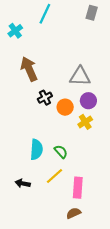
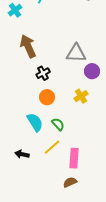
purple circle: (88, 101) -> (92, 71), moved
orange circle: (65, 107) -> (47, 97), moved
cyan semicircle: (36, 149) -> (35, 122), turned -36

